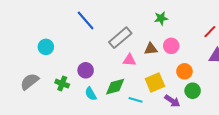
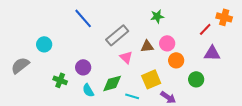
pink triangle: (129, 60) -> (126, 57), turned 40
orange circle: (184, 71) -> (176, 60), moved
gray semicircle: (30, 82) -> (20, 65), moved
green circle: (193, 91) -> (196, 79), moved

